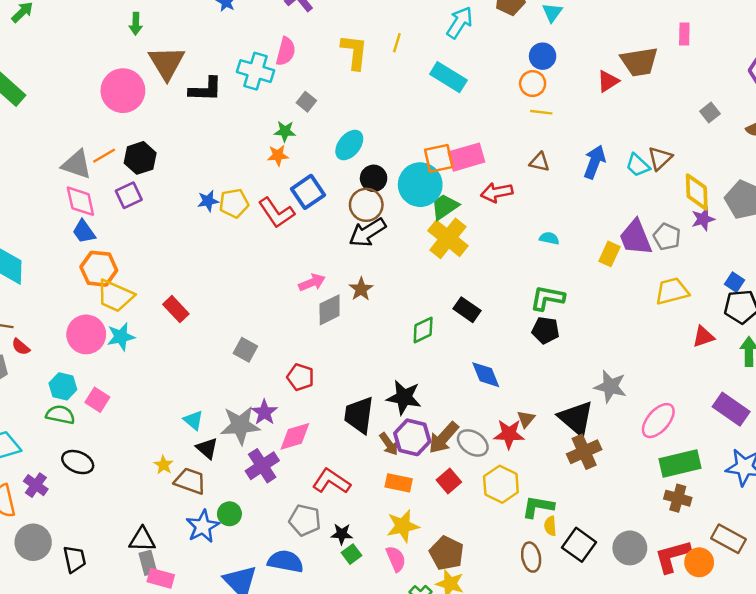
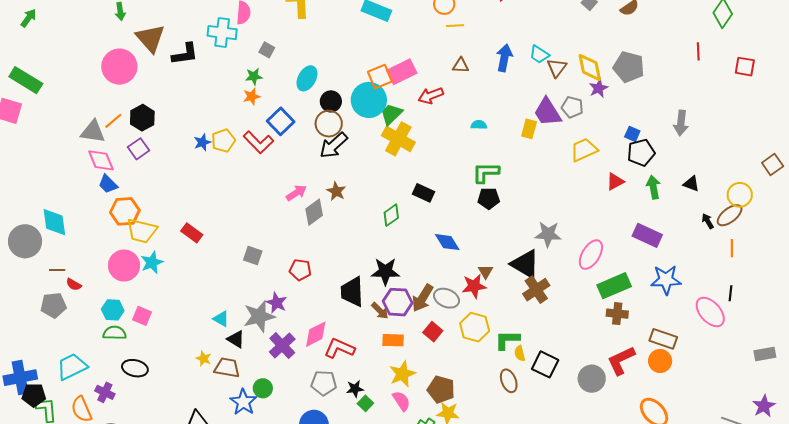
brown triangle: (660, 158) -> (557, 68), moved
pink diamond: (295, 436) -> (316, 334), moved
gray circle: (630, 548) -> (592, 379), moved
orange circle: (699, 562) -> (660, 361), moved

